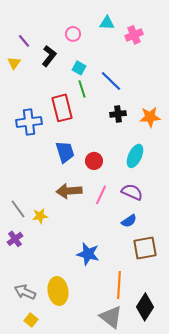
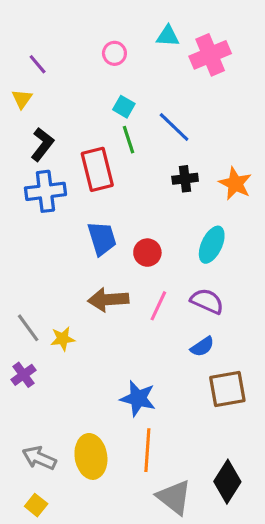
pink cross: (134, 35) -> (210, 55), size x1.4
black L-shape: (49, 56) -> (42, 144), moved
orange star: (150, 117) -> (235, 184), turned 30
orange line: (119, 285) -> (147, 450), moved
yellow square: (31, 320) -> (36, 505), moved

